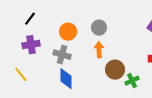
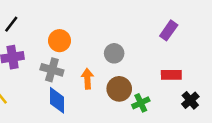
gray circle: (99, 28) -> (114, 53), moved
orange arrow: (99, 50) -> (87, 79), moved

